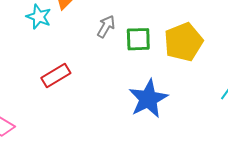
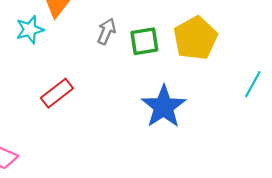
cyan star: (39, 17) -> (30, 30), turned -30

